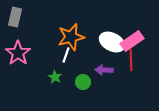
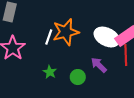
white line: (66, 55) -> (49, 37), moved
purple arrow: (104, 70) -> (99, 65), turned 42

